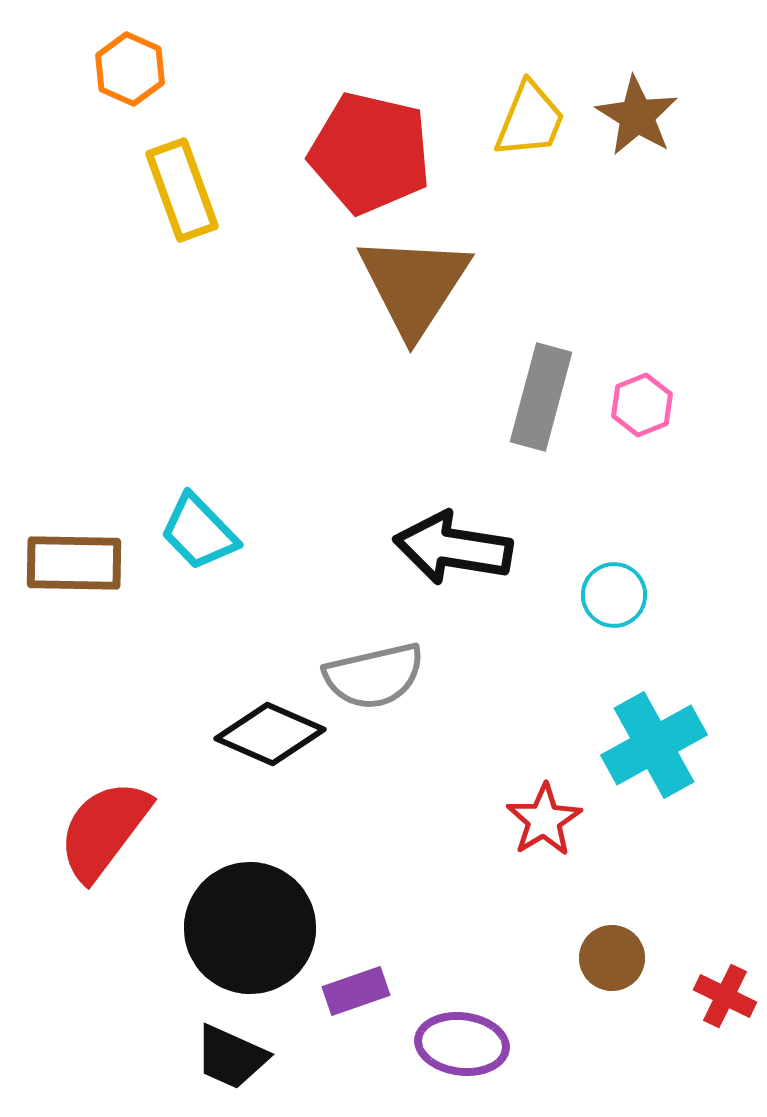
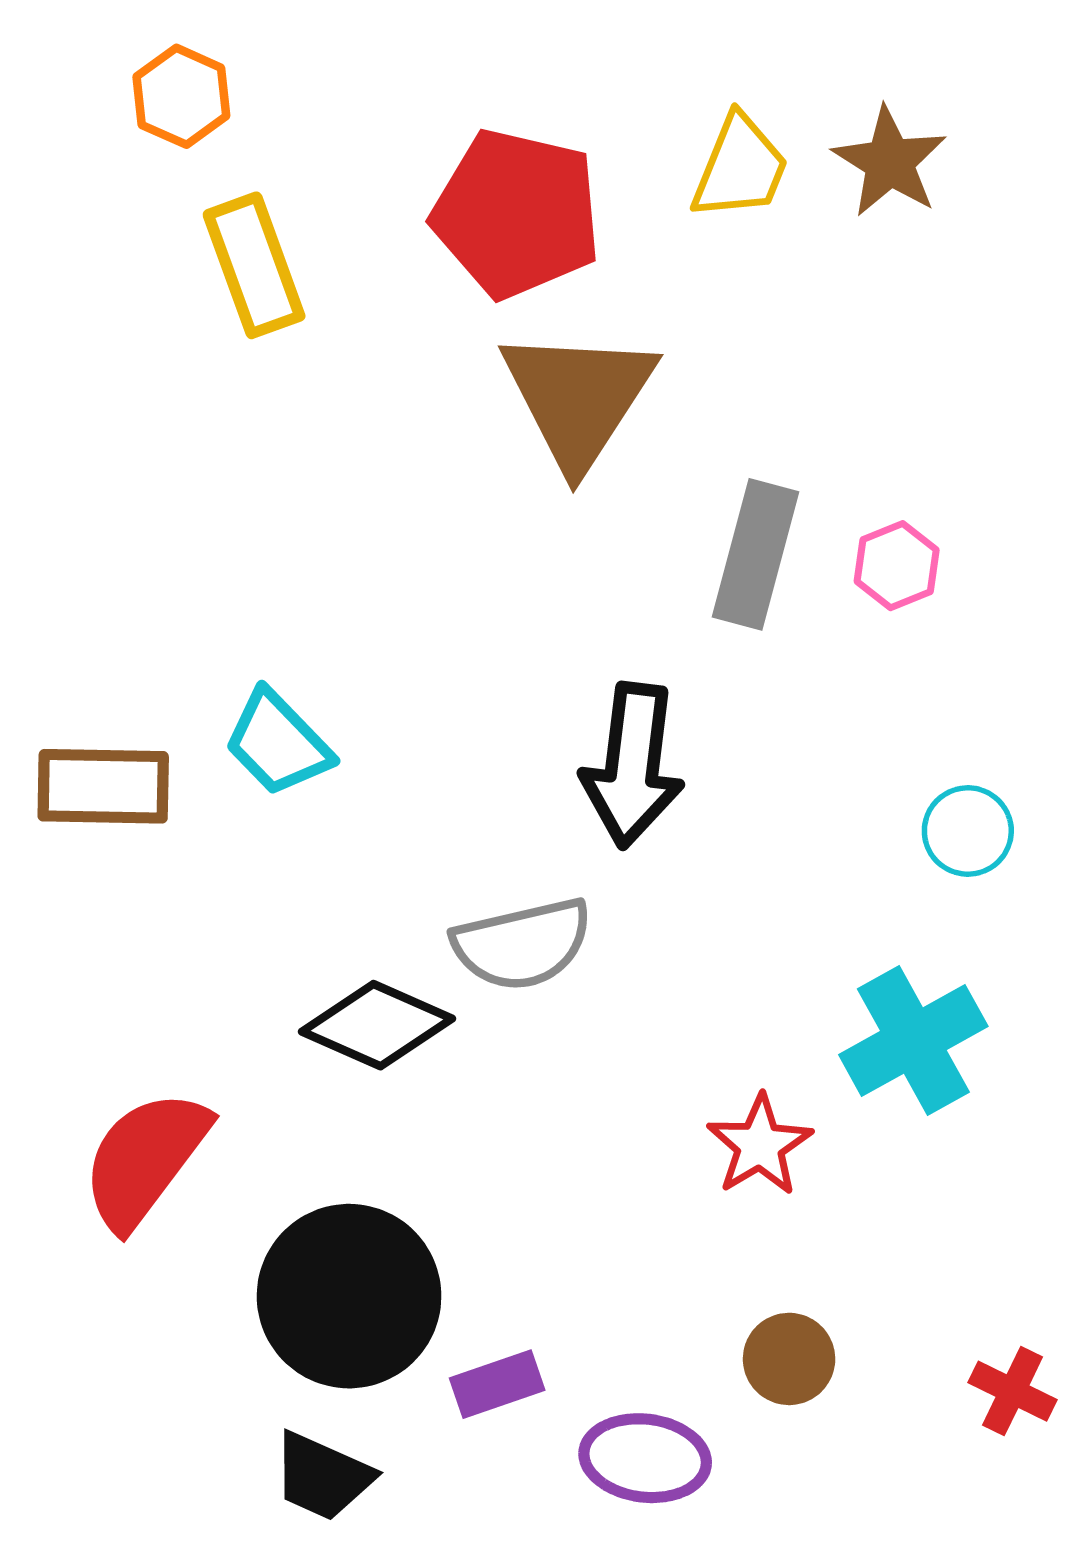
black arrow: (453, 548) -> (633, 765), turned -92
cyan circle: (614, 595) -> (968, 831), moved
brown circle: (612, 958) -> (789, 1359), moved

